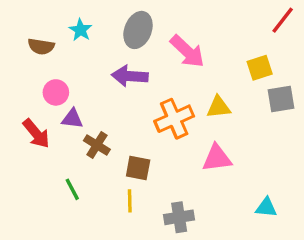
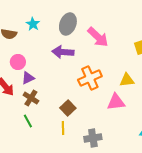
yellow triangle: (219, 107) -> (127, 80), moved
purple triangle: (72, 119) -> (28, 78), turned -32
brown cross: (97, 145) -> (31, 98), moved
brown square: (138, 168) -> (68, 108), turned 35

